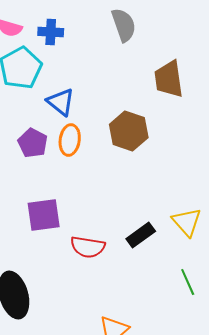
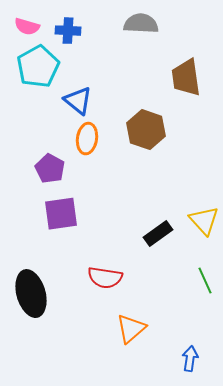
gray semicircle: (124, 25) -> (141, 24), turned -68
purple pentagon: (33, 143) -> (50, 169), moved
red semicircle: (88, 247) -> (105, 278), moved

